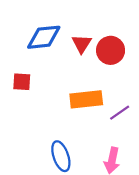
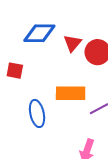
blue ellipse: (61, 156) -> (37, 113), moved

